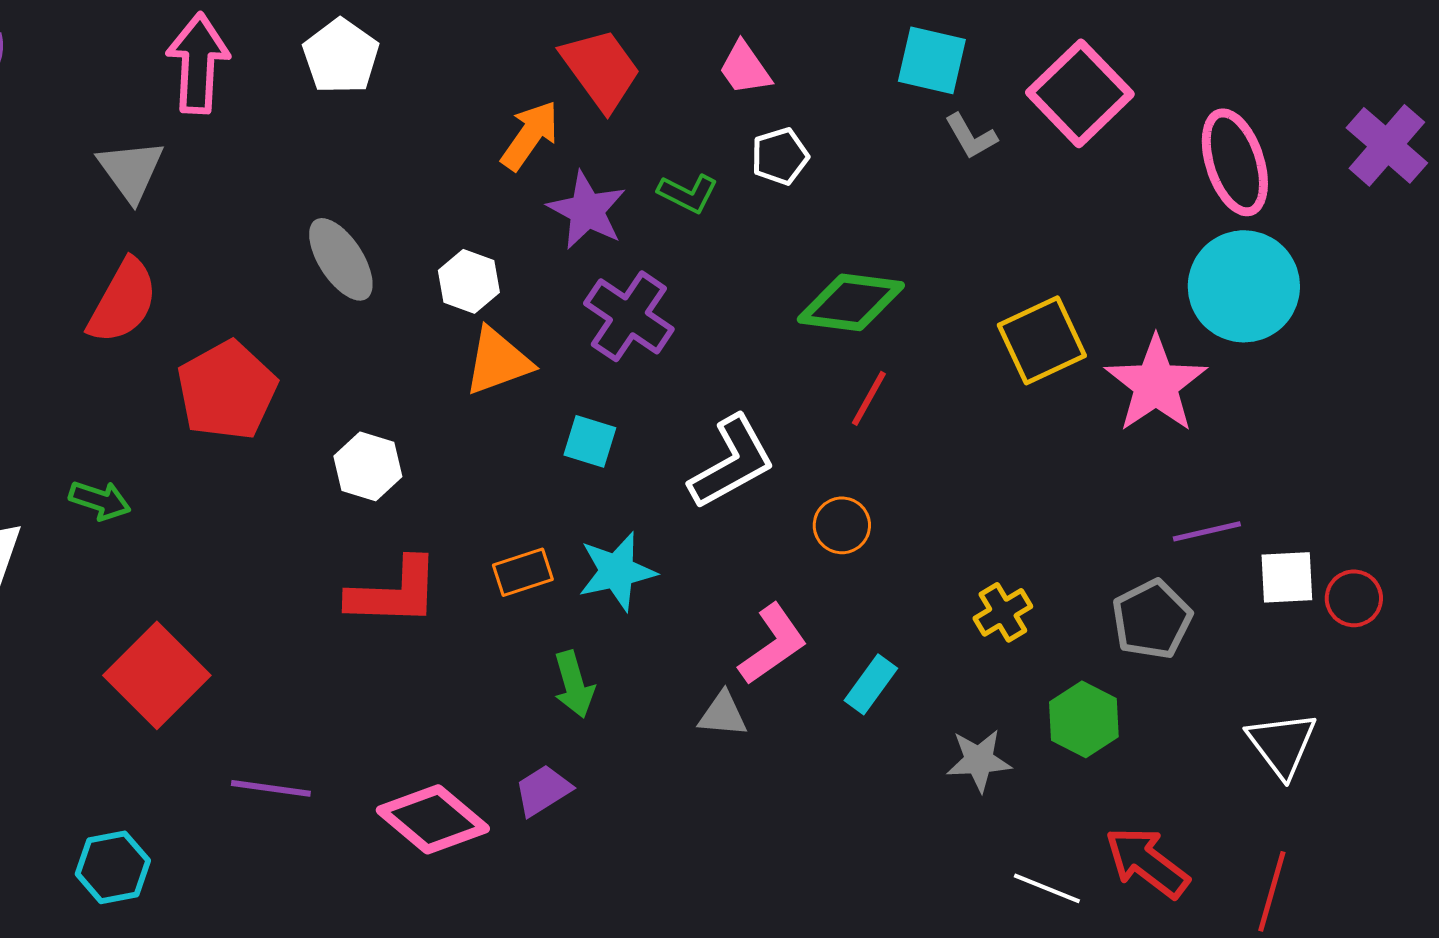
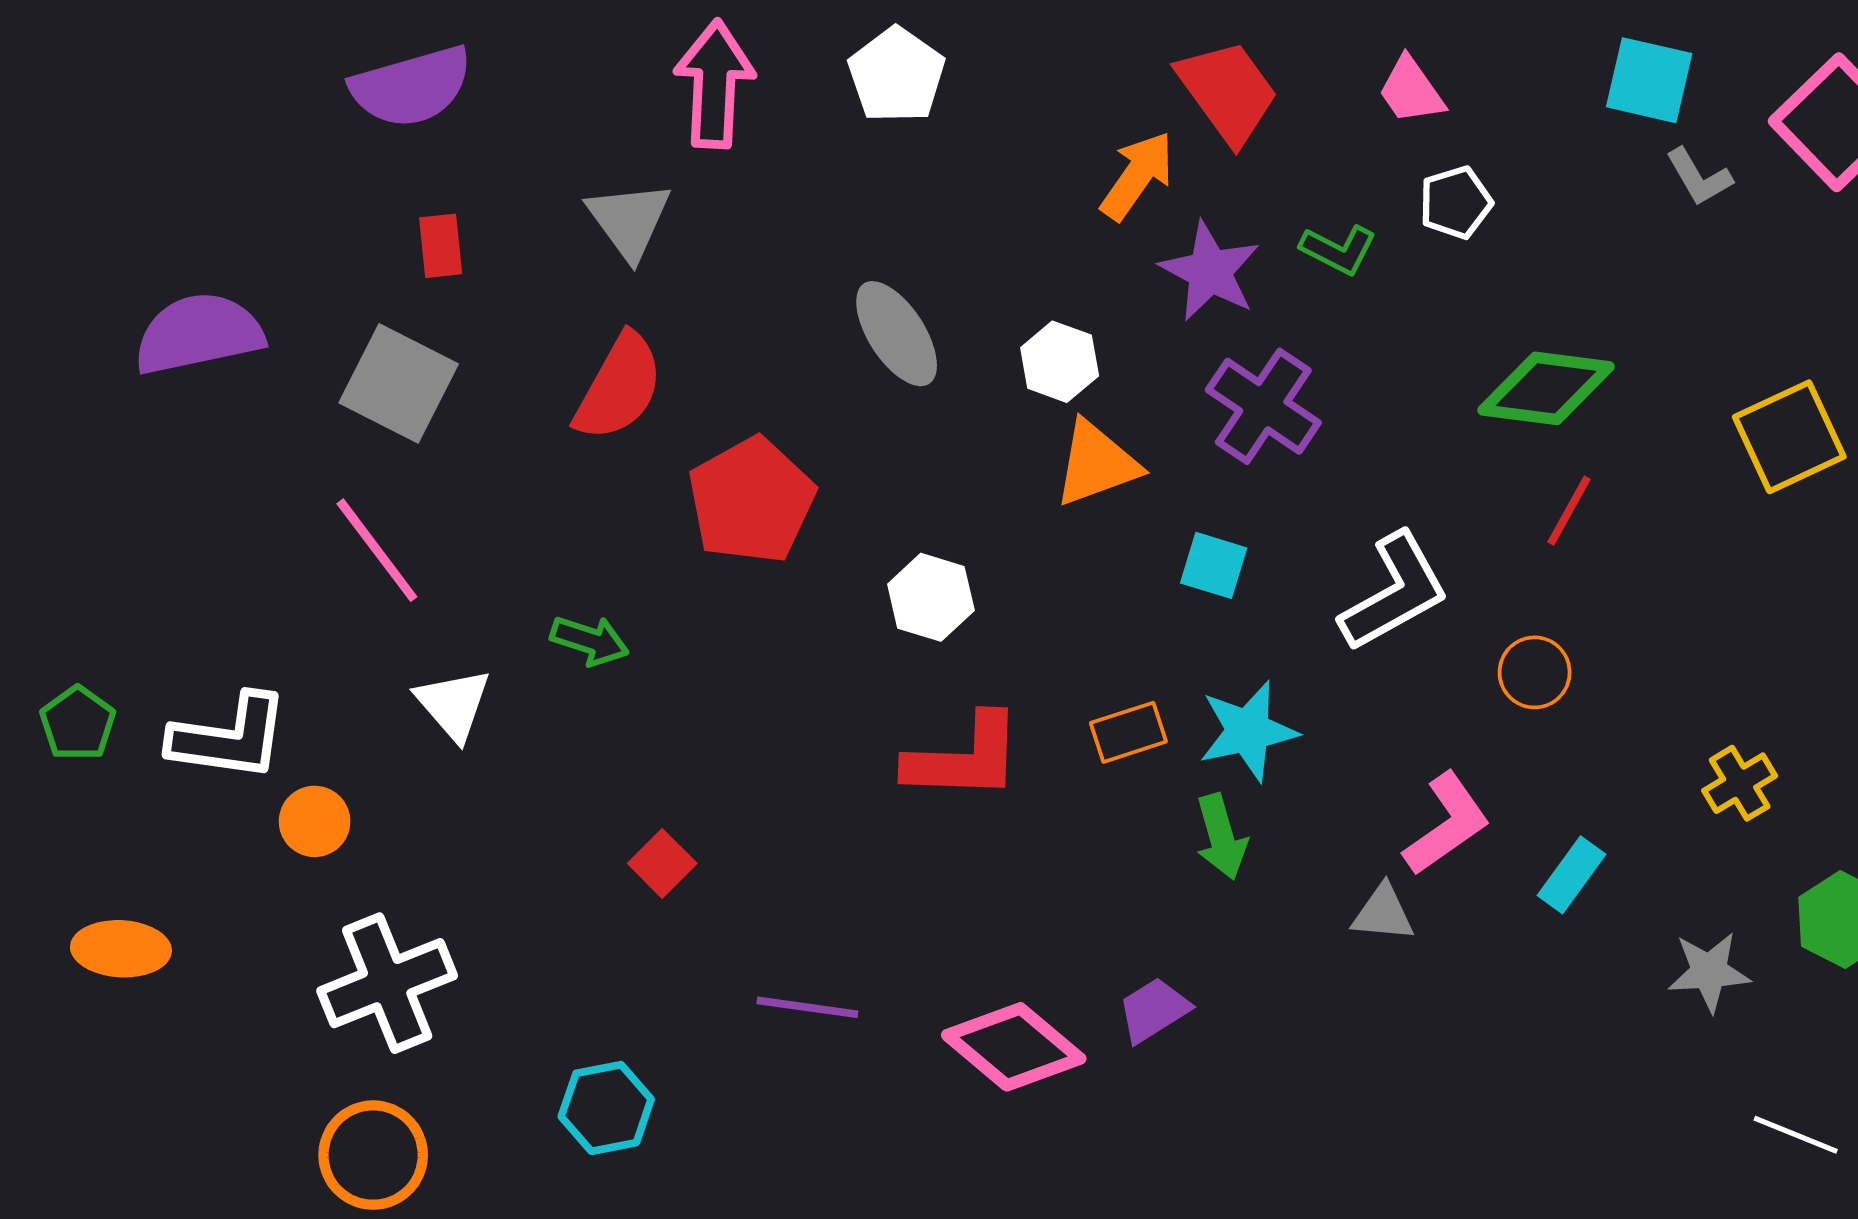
red square: (157, 675) -> (662, 863), size x0.5
green arrow: (574, 684) -> (1221, 837), moved

